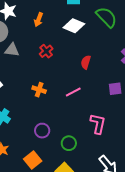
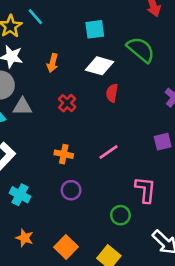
red semicircle: (86, 62) -> (112, 93), moved
purple circle: (42, 131) -> (71, 190), moved
green circle: (69, 143) -> (120, 215), moved

